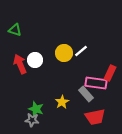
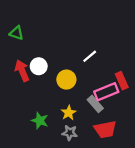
yellow circle: (64, 53) -> (66, 80), moved
red rectangle: (110, 73) -> (122, 81), turned -49
pink rectangle: (96, 83) -> (106, 92), turned -30
gray star: (32, 120) -> (70, 133), moved

